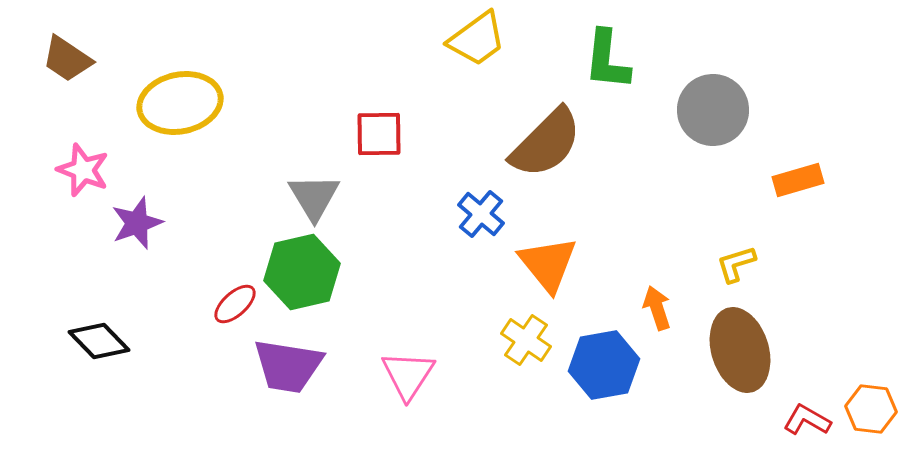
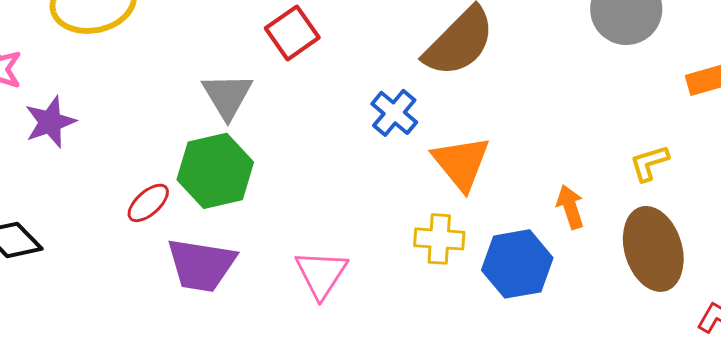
red square: (379, 134) -> (292, 33), turned -34
yellow cross: (526, 340) -> (439, 239), turned -30

